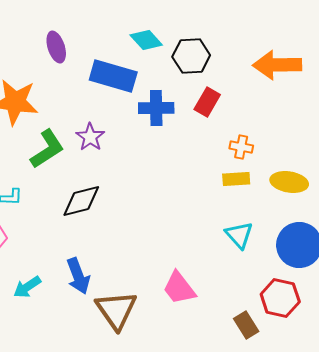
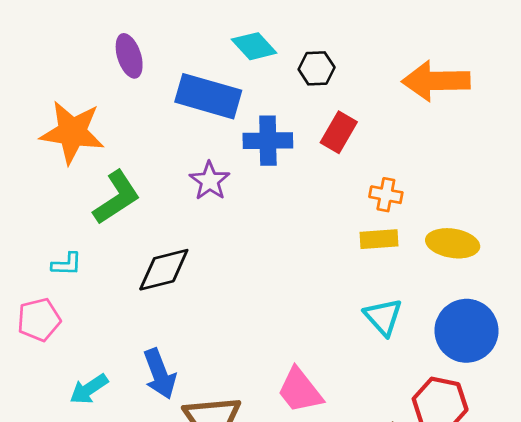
black hexagon: (191, 56) -> (317, 68), size x0.7
purple star: (90, 137) -> (210, 181), moved

